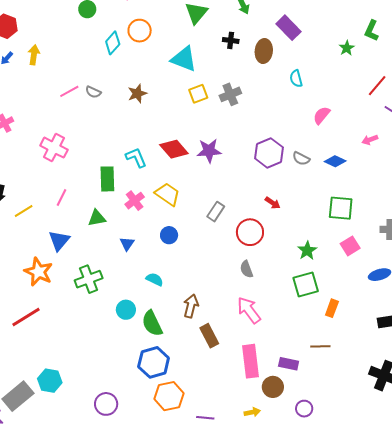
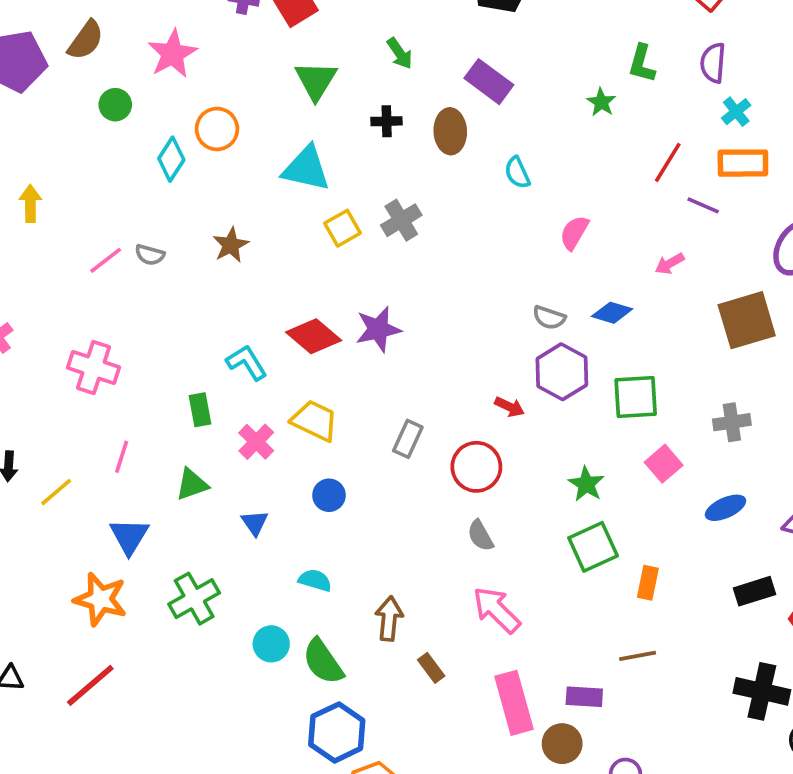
purple hexagon: (269, 153) -> (562, 372), moved
green rectangle: (107, 179) -> (200, 410), size x0.7
brown rectangle: (209, 336) -> (431, 668), size x0.7

